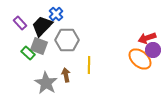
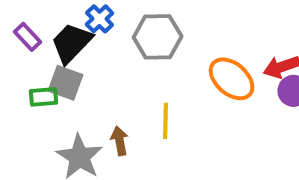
gray hexagon: (67, 40) -> (158, 37), moved
green rectangle: (28, 53) -> (44, 97), turned -48
orange ellipse: (140, 59) -> (232, 79), moved

